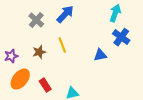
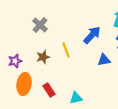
blue arrow: (65, 14) -> (92, 35), moved
orange ellipse: (20, 79) -> (24, 84), turned -30

